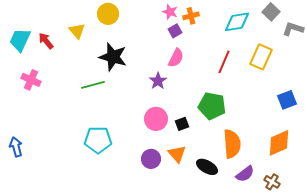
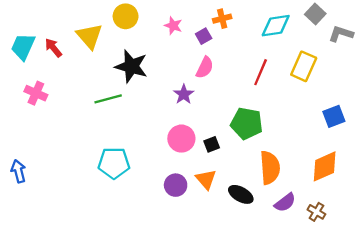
pink star: (170, 12) -> (173, 26), moved
yellow triangle: (77, 31) -> (89, 36), size x1.4

